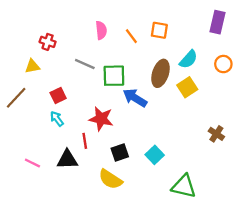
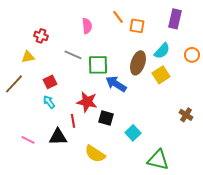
purple rectangle: (218, 22) -> (175, 19), moved
orange line: (131, 36) -> (118, 17), moved
black square: (120, 153) -> (106, 118), moved, turned 35

